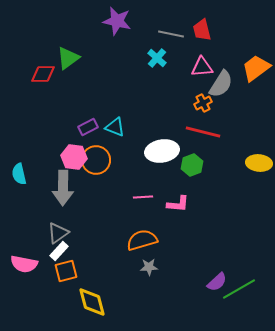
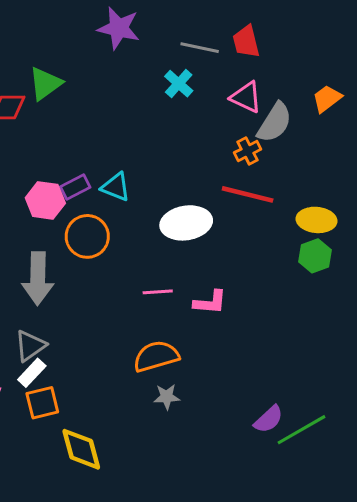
pink triangle: (202, 67) -> (246, 97), turned 30
orange trapezoid: (256, 68) -> (327, 99), size x0.7
pink hexagon: (74, 157) -> (45, 200), moved
yellow ellipse: (259, 163) -> (317, 220), moved
green hexagon: (192, 165) -> (315, 256), moved

